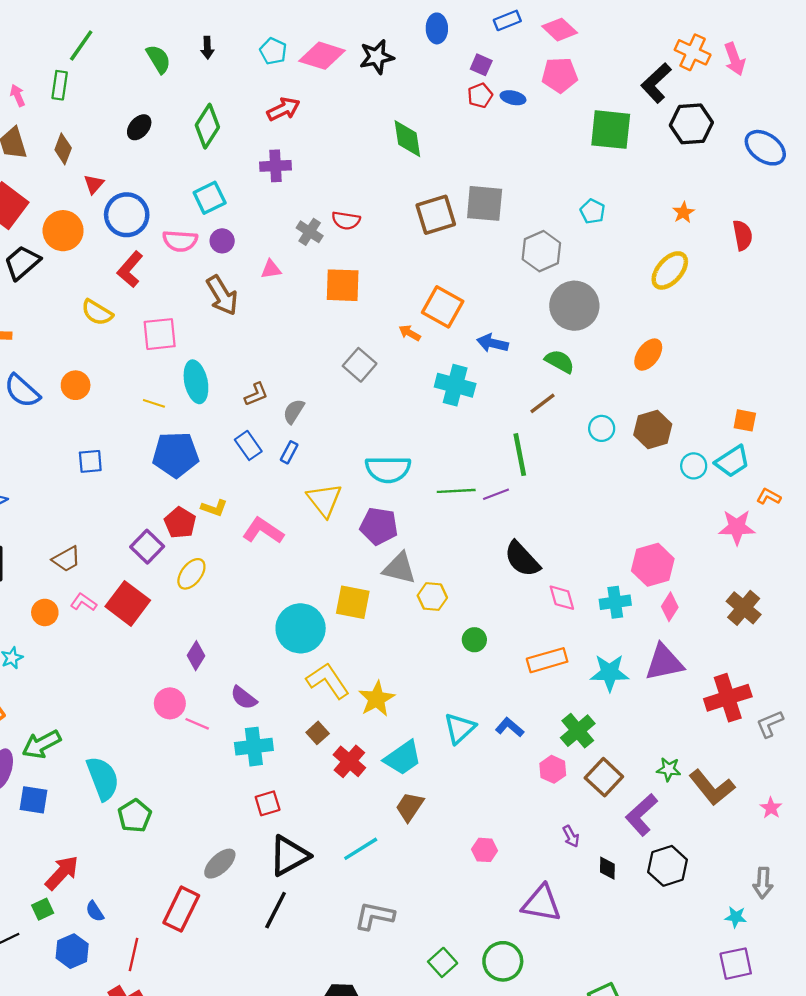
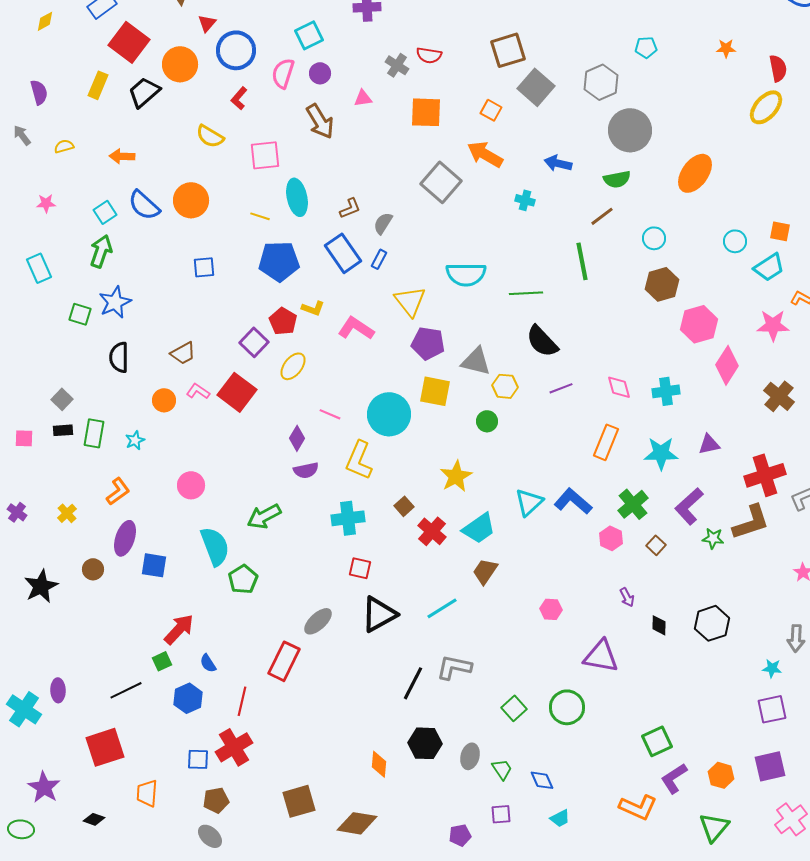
gray square: (485, 203) -> (536, 87), moved, turned 36
cyan pentagon: (593, 211) -> (646, 47), turned -30
orange star: (683, 212) -> (726, 48), turned 30
pink semicircle: (180, 241) -> (283, 73), turned 104
red L-shape: (130, 269) -> (239, 98), size x0.7
yellow ellipse: (670, 270) -> (766, 107), moved
orange square: (443, 307) -> (491, 110), moved, size x0.6
orange arrow: (410, 333) -> (485, 154), size x1.8
orange ellipse: (648, 355) -> (695, 173), size x1.4
green semicircle: (560, 361) -> (617, 179), turned 140
gray square: (360, 365) -> (441, 182), size x1.4
orange circle: (76, 385) -> (191, 200), size x1.4
cyan cross: (455, 385) -> (525, 200), size x0.6
brown hexagon: (653, 430) -> (662, 284), moved
blue rectangle: (248, 445) -> (343, 253), size x1.5
cyan circle: (694, 466) -> (735, 241), moved
purple line: (496, 494) -> (561, 388), moved
purple pentagon: (379, 526) -> (428, 343), moved
black semicircle: (522, 559) -> (542, 341), moved
pink hexagon: (653, 565) -> (699, 324), moved
pink diamond: (670, 607) -> (727, 365), moved, size x1.5
green circle: (474, 640) -> (487, 421), moved
orange rectangle: (547, 660) -> (606, 442), turned -52
purple triangle: (664, 662) -> (709, 444), size x0.6
yellow L-shape: (328, 681) -> (359, 460), moved, turned -123
purple semicircle: (244, 698) -> (306, 470), moved, turned -50
pink circle: (170, 703) -> (191, 485), moved
pink line: (197, 724) -> (330, 414), moved
blue L-shape: (510, 727) -> (573, 501), size x1.5
green arrow: (41, 744) -> (264, 516), moved
brown square: (604, 777) -> (656, 545), size x0.6
brown L-shape: (712, 787) -> (751, 522), moved, turned -69
red square: (268, 803) -> (360, 568), turned 30
purple L-shape: (641, 815) -> (689, 506), moved
black line: (276, 910) -> (413, 683), moved

